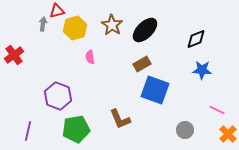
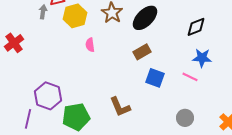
blue square: (155, 90) -> (155, 78), size x0.7
purple hexagon: (58, 96) -> (48, 96), moved
pink line: (217, 110) -> (190, 77), moved

